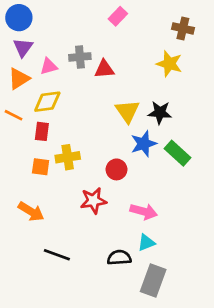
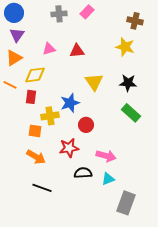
gray cross: (80, 57) -> (59, 14), moved
pink triangle: (49, 66) -> (49, 49), moved
black star: (160, 113) -> (128, 83), moved
blue star: (144, 144) -> (70, 103), moved
orange square: (41, 167) -> (35, 131), moved
orange arrow: (31, 211) -> (36, 157), moved
black semicircle: (119, 258) -> (83, 173), moved
gray rectangle: (153, 281) -> (126, 203), moved

